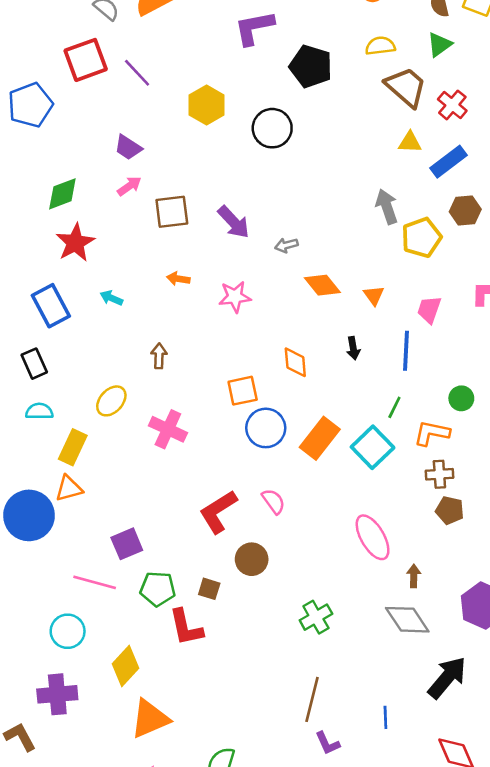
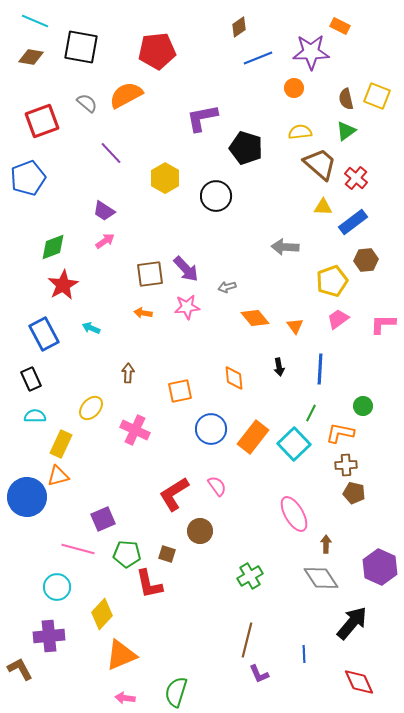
red square: (86, 60) -> (42, 121), moved
gray arrow: (387, 207) -> (285, 247), moved, turned -68
brown square: (172, 212) -> (150, 274), moved
pink star: (235, 297) -> (187, 307), moved
pink trapezoid: (429, 310) -> (338, 319), moved, turned 35
orange square: (243, 391) -> (180, 391), moved

